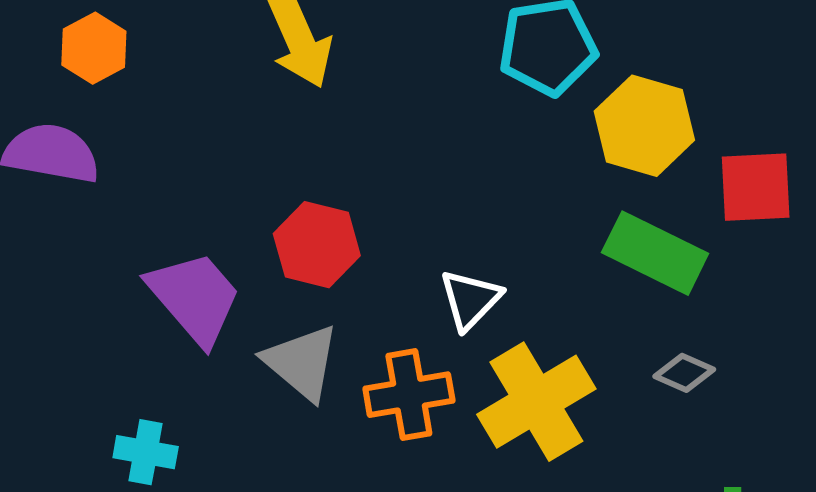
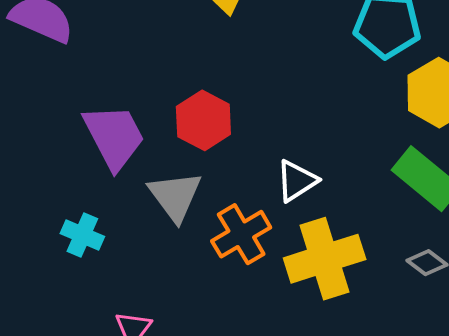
orange cross: (409, 395) -> (241, 234), turned -34
cyan cross: (146, 452) -> (82, 235), moved

